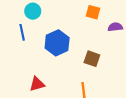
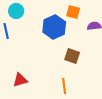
blue hexagon: (57, 43) -> (54, 27), moved

